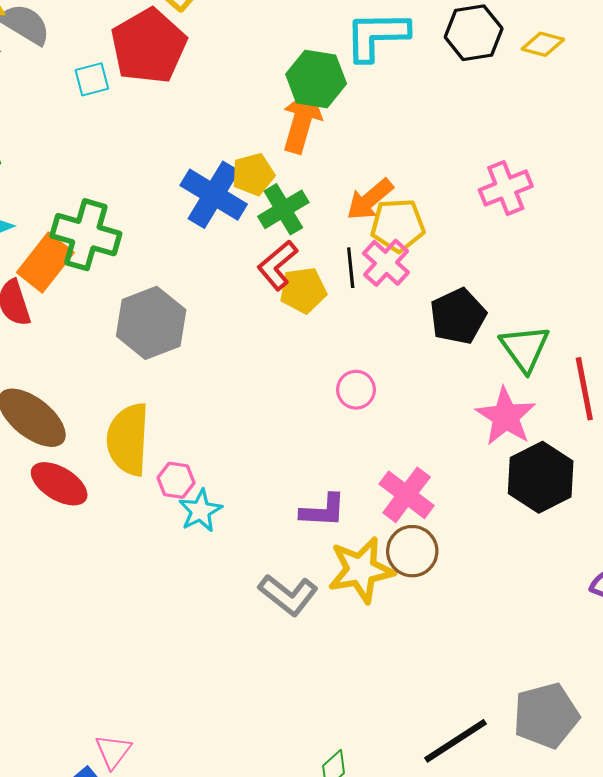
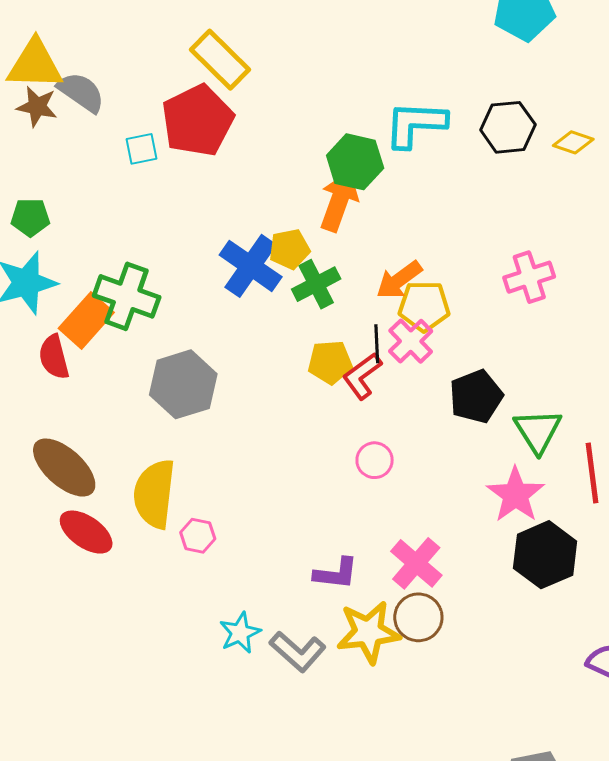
red L-shape: (277, 265) -> (362, 376), moved
cyan star: (200, 511) -> (240, 633), moved

